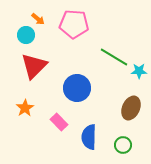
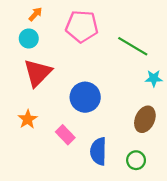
orange arrow: (38, 19) -> (35, 14), moved, turned -88
green line: (114, 57) -> (133, 46), moved

